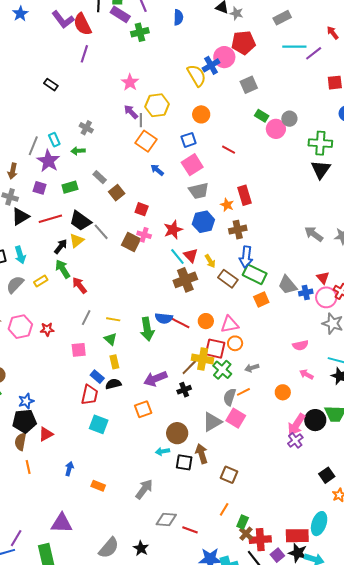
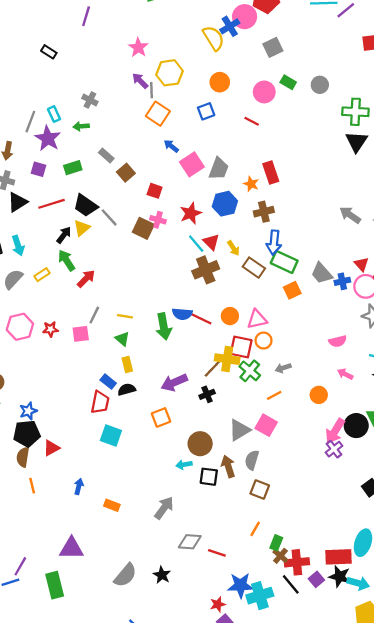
pink circle: (276, 129) -> (264, 92), moved
pink square: (192, 165) -> (192, 164), moved
gray trapezoid: (199, 191) -> (219, 169), turned -55
red arrow: (80, 285) -> (86, 279), turned 84
pink square: (79, 350) -> (81, 334), moved
gray semicircle: (230, 397) -> (252, 460), moved

